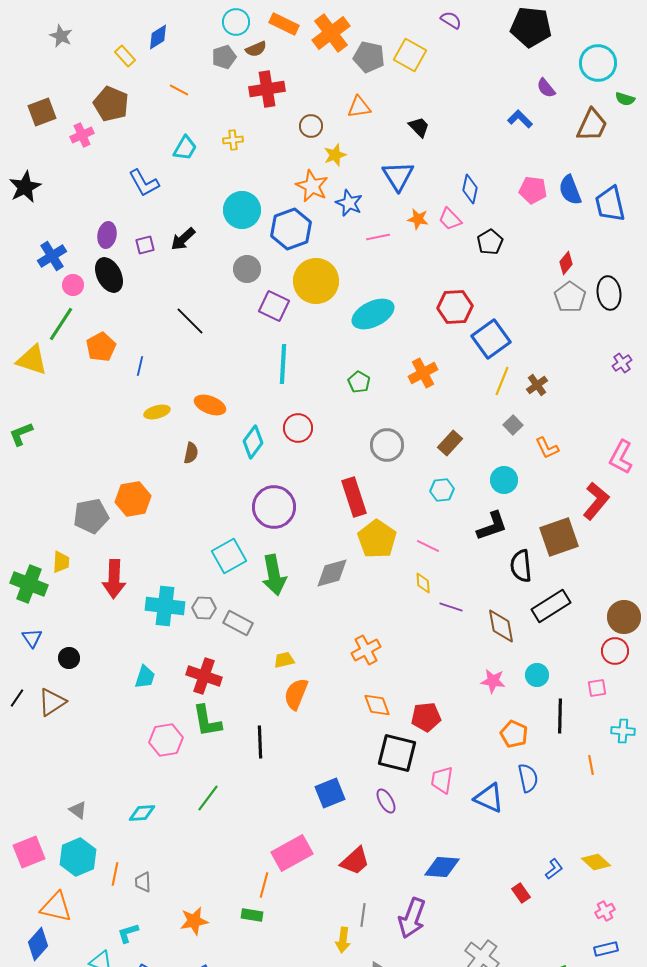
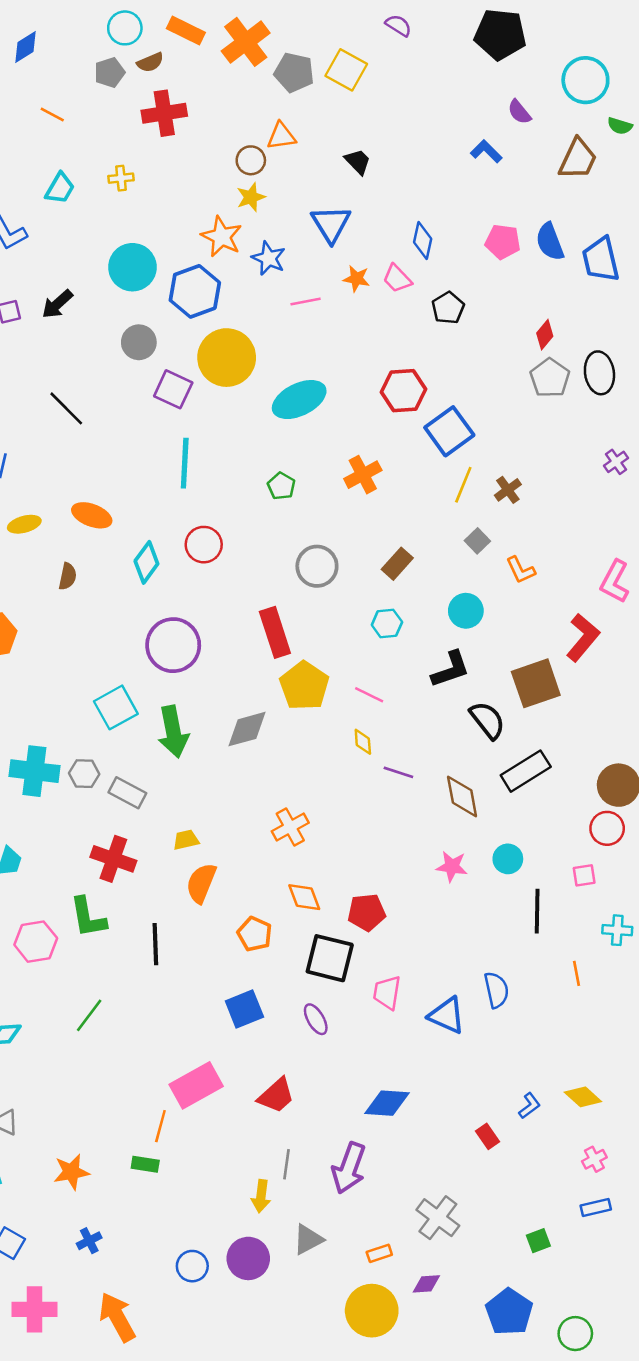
brown circle: (311, 126) -> (251, 160), moved
black semicircle: (521, 566) -> (487, 720), turned 148
red cross: (204, 676) -> (113, 859), moved
orange pentagon: (514, 734) -> (255, 934), moved

